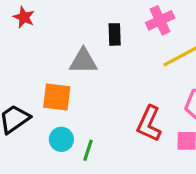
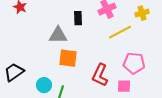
orange square: (57, 97) -> (68, 58), moved

